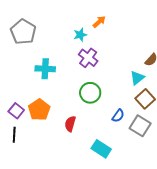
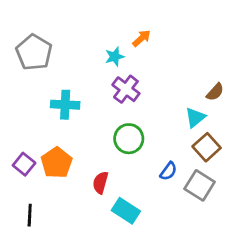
black line: (14, 135) -> (30, 215), moved
cyan rectangle: (101, 149) -> (126, 211), moved

